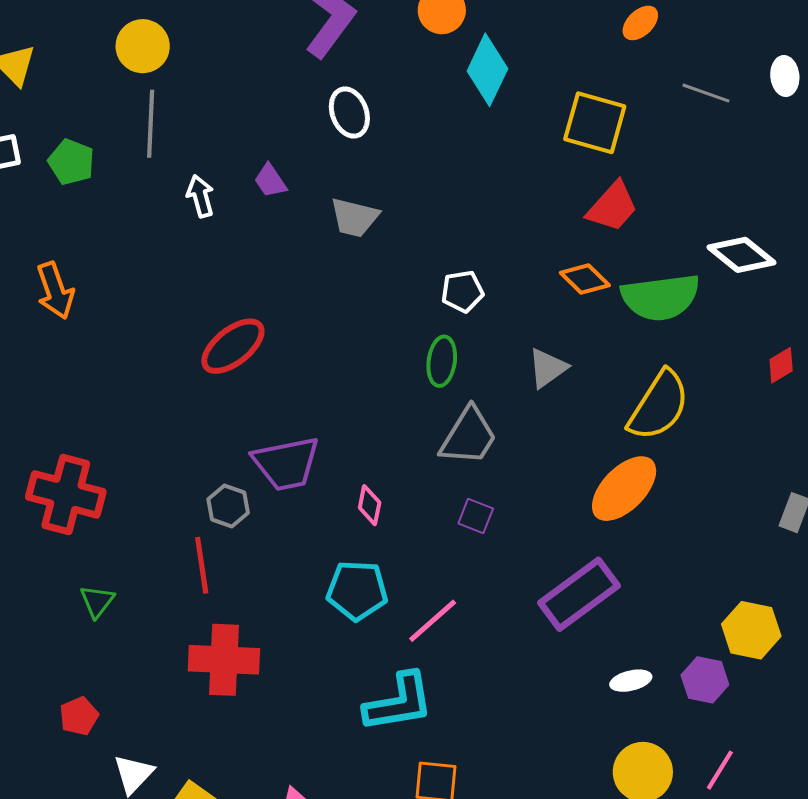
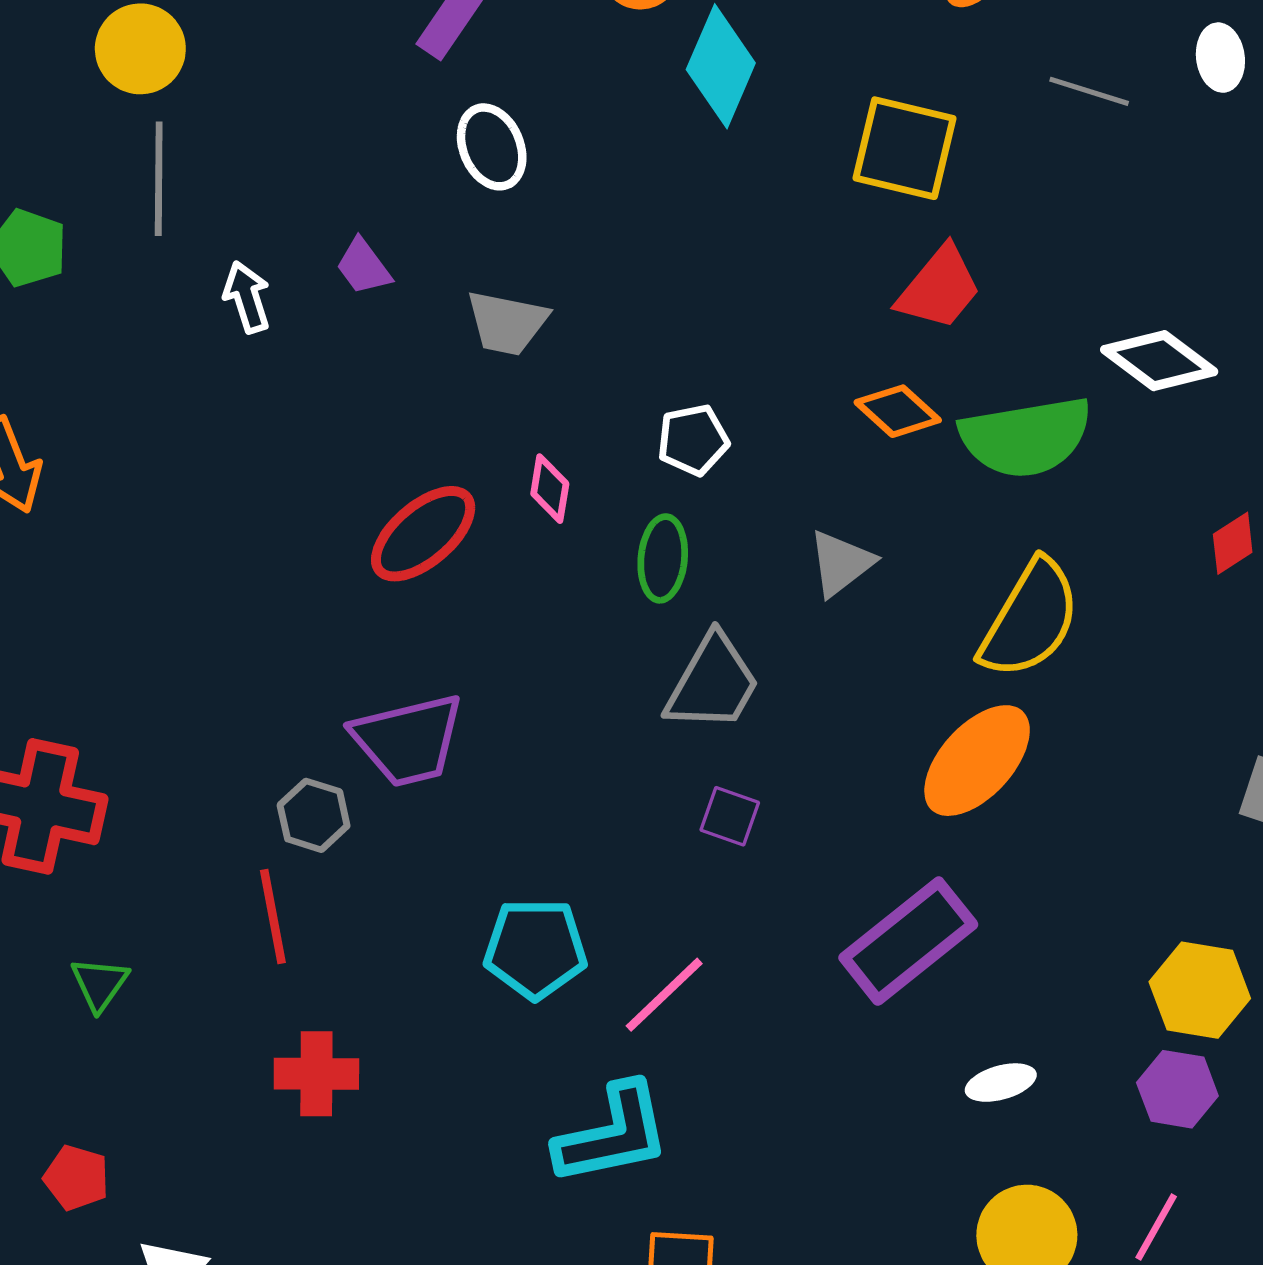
red ellipse: (233, 346) -> (423, 534), moved
pink diamond: (370, 505) -> (550, 489), moved
red cross: (224, 660) -> (316, 1074), size x0.7
purple hexagon: (705, 680) -> (1177, 1089), moved
red pentagon: (79, 716) -> (76, 1178), turned -30

